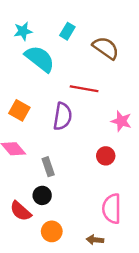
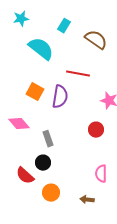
cyan star: (23, 31) -> (21, 19), moved
orange square: (19, 110) -> (35, 92), moved
pink semicircle: (112, 209) -> (101, 174), size x0.7

